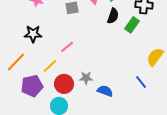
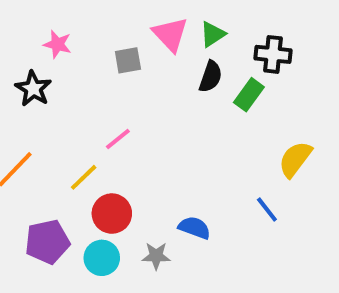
black star: (33, 34) -> (33, 89), moved, turned 30
gray star: (86, 78) -> (156, 256), moved
purple pentagon: (32, 86) -> (47, 242), moved

